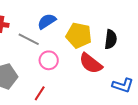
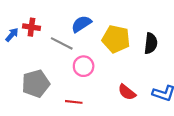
red semicircle: (91, 63) -> (127, 92), moved, size x0.7
red line: (40, 93) -> (74, 102), turned 63

